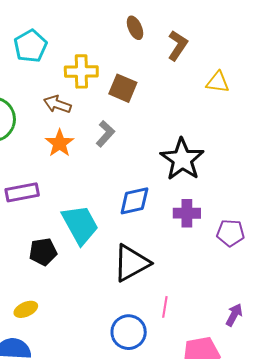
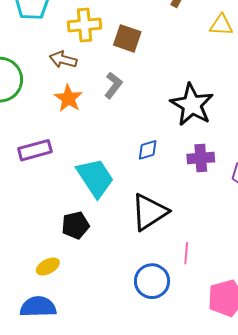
blue diamond: (134, 201) -> (148, 150), size x0.7
black pentagon: (43, 252) -> (75, 225), moved

